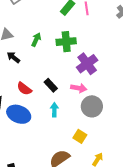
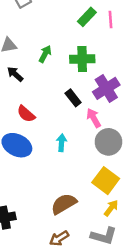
black rectangle: (51, 85) -> (73, 98), moved
pink arrow: (79, 88) -> (94, 118), turned -133
yellow square: (80, 136) -> (106, 181), moved, size x1.5

